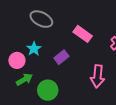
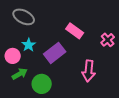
gray ellipse: (41, 19) -> (24, 17), moved
purple rectangle: (61, 57) -> (55, 53), size x1.5

